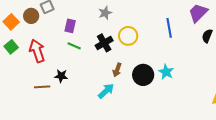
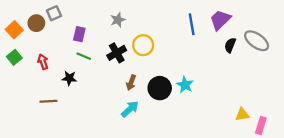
blue line: (169, 28) -> (192, 24), moved
red arrow: (37, 51) -> (43, 62), size x0.6
black star: (61, 76) -> (69, 78), moved
cyan arrow: (106, 91) -> (130, 109), moved

